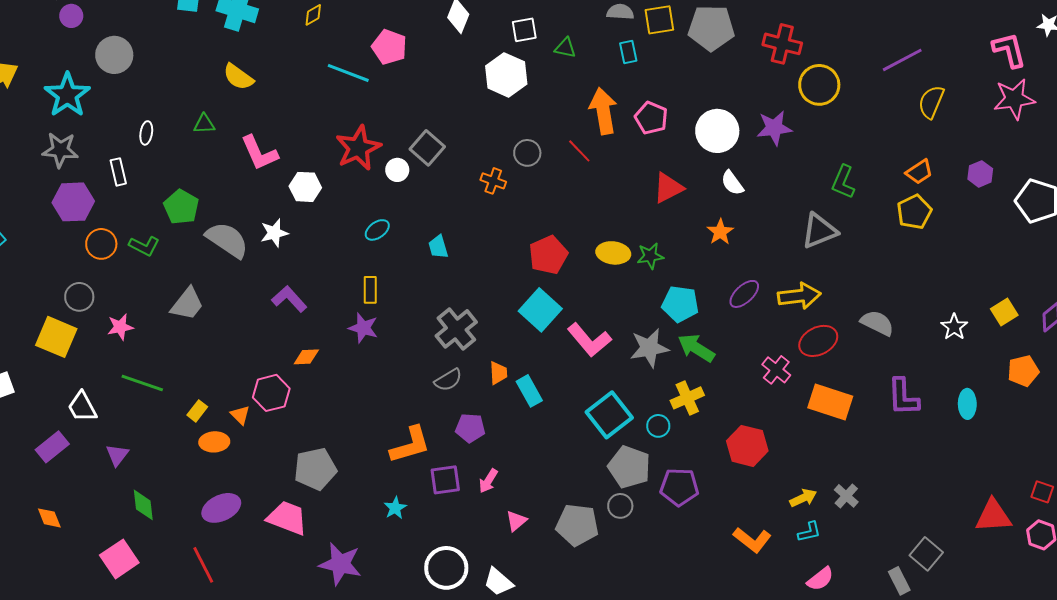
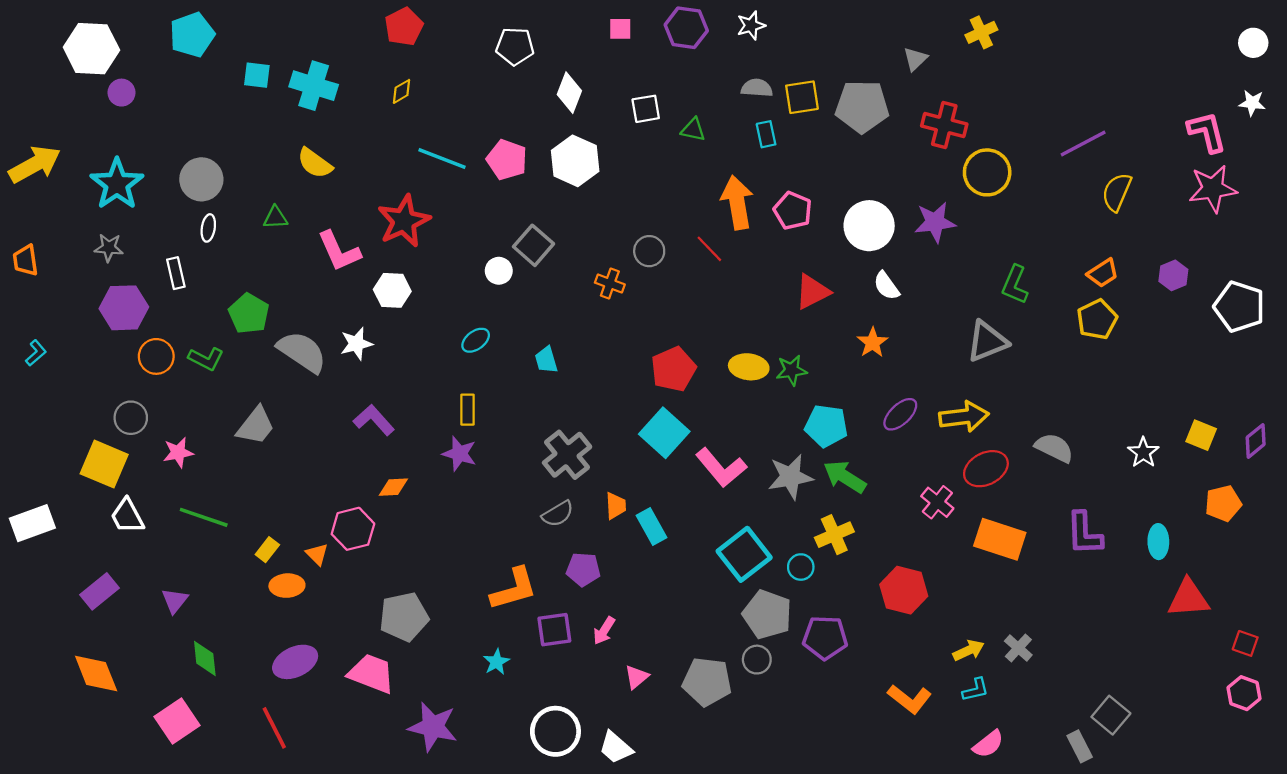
pink pentagon: (389, 47) -> (507, 160), moved
gray circle: (114, 55) -> (201, 179), moved
white hexagon: (506, 75) -> (575, 161), moved
red star: (358, 148) -> (404, 221), moved
gray star: (60, 150) -> (109, 248), size x0.7
yellow square: (1004, 312) -> (1201, 435), turned -36
white trapezoid: (82, 407) -> (127, 516), moved
red triangle: (993, 516) -> (1188, 598), moved
orange diamond: (49, 518) -> (96, 673), size x1.6

